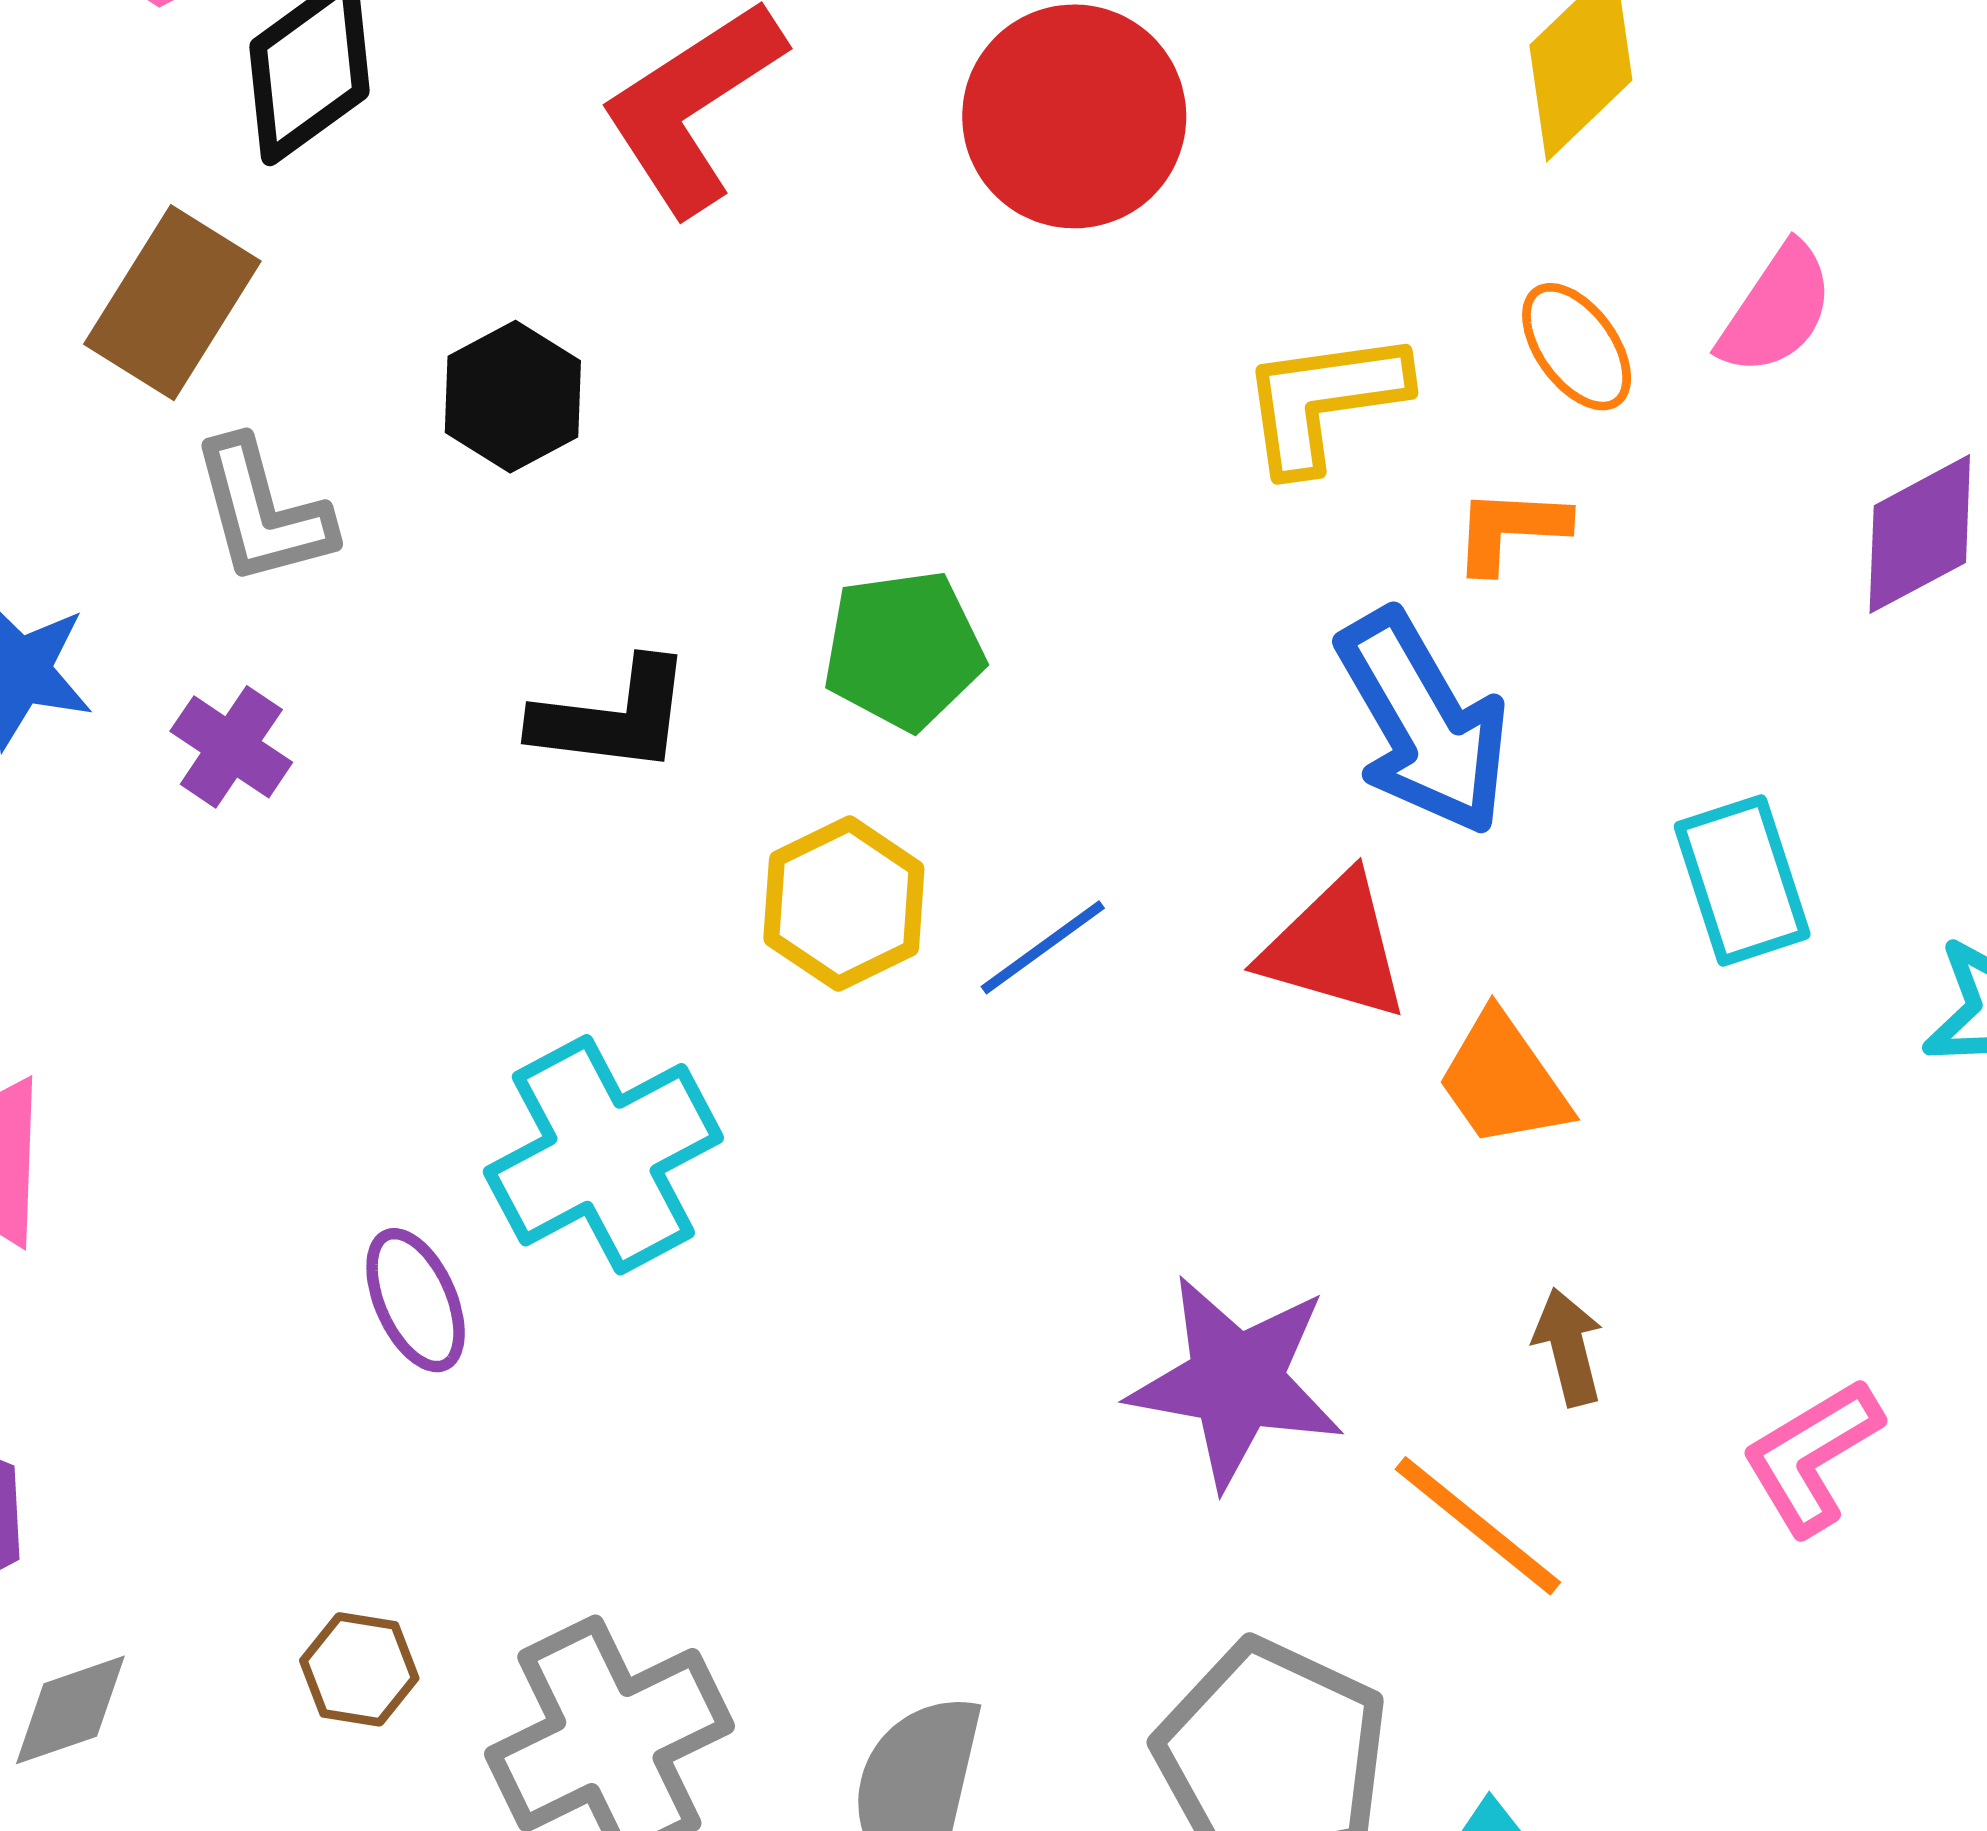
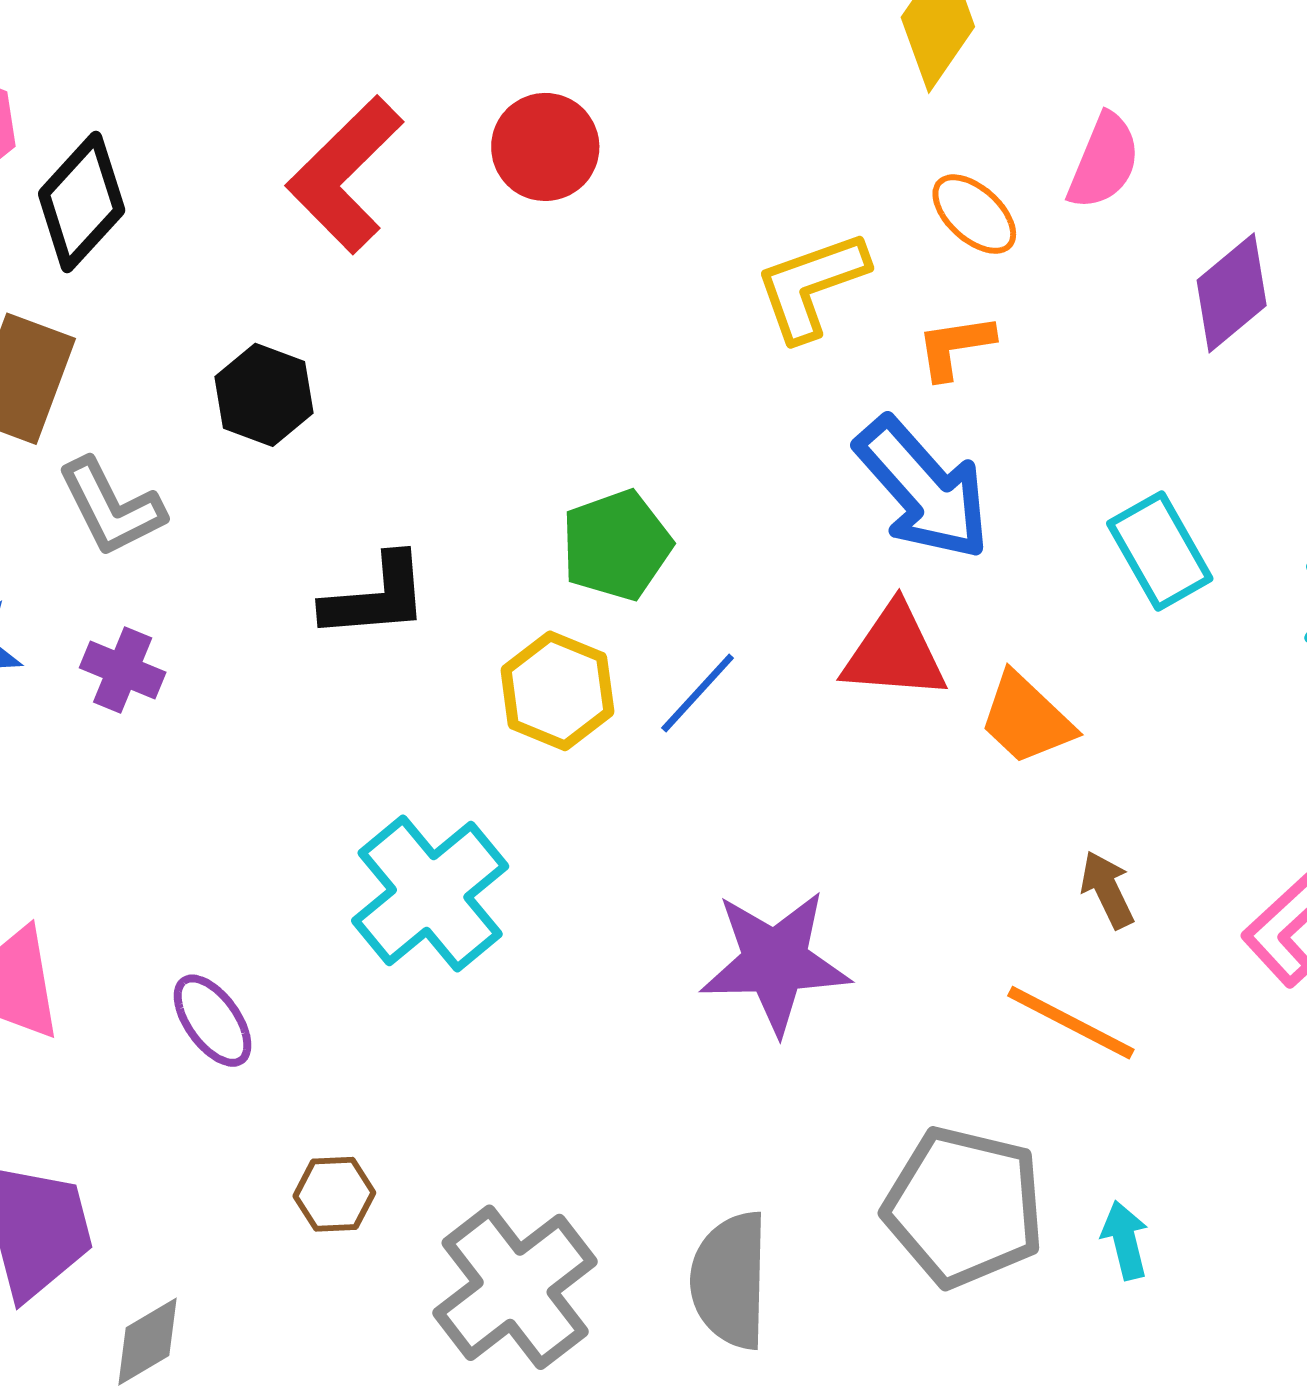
red circle: (1074, 116) -> (545, 147), moved, size x0.7
green pentagon: (903, 650) -> (616, 545), moved
purple ellipse: (416, 1300) -> (213, 1021), moved
purple star: (1236, 1381) -> (775, 962), moved
brown hexagon: (359, 1669) -> (334, 1194), moved

